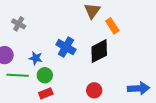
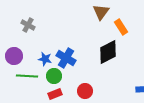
blue cross: (66, 47) -> (66, 58), moved
red circle: (94, 90) -> (85, 91), moved

